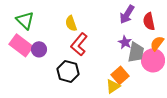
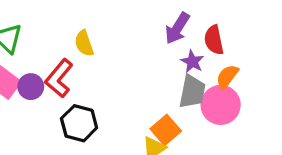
purple star: (125, 42) -> (192, 62), moved
red L-shape: (79, 44) -> (59, 78), moved

